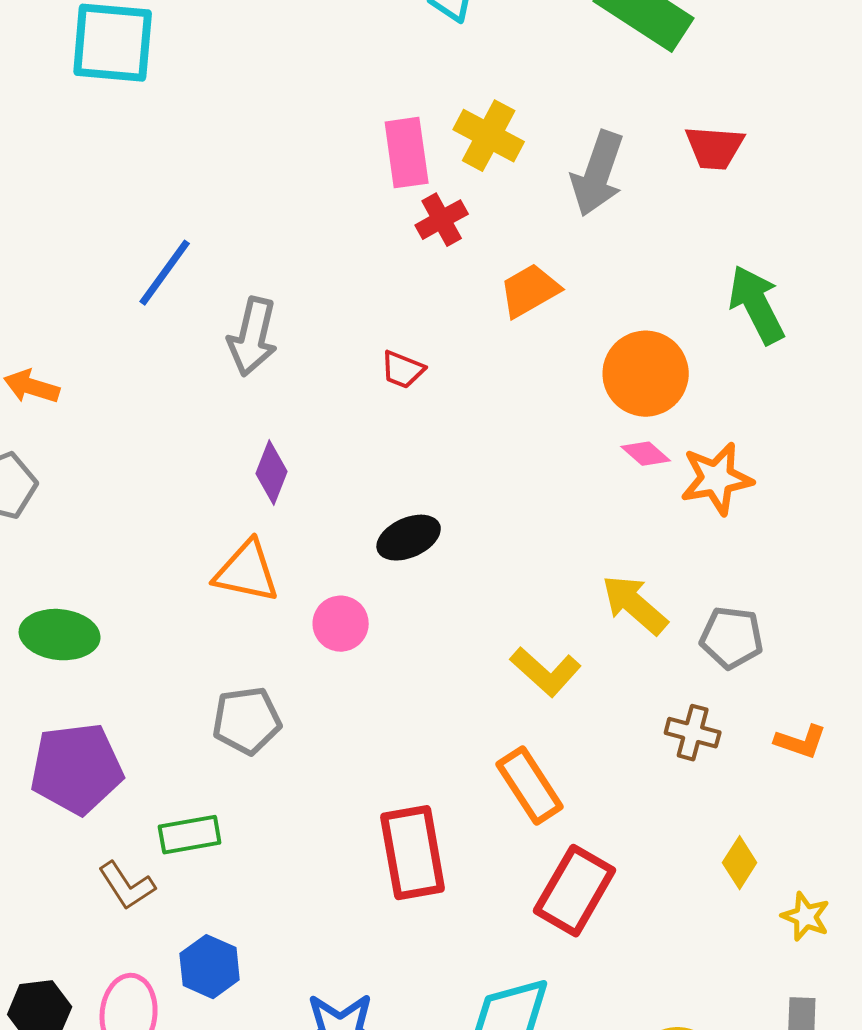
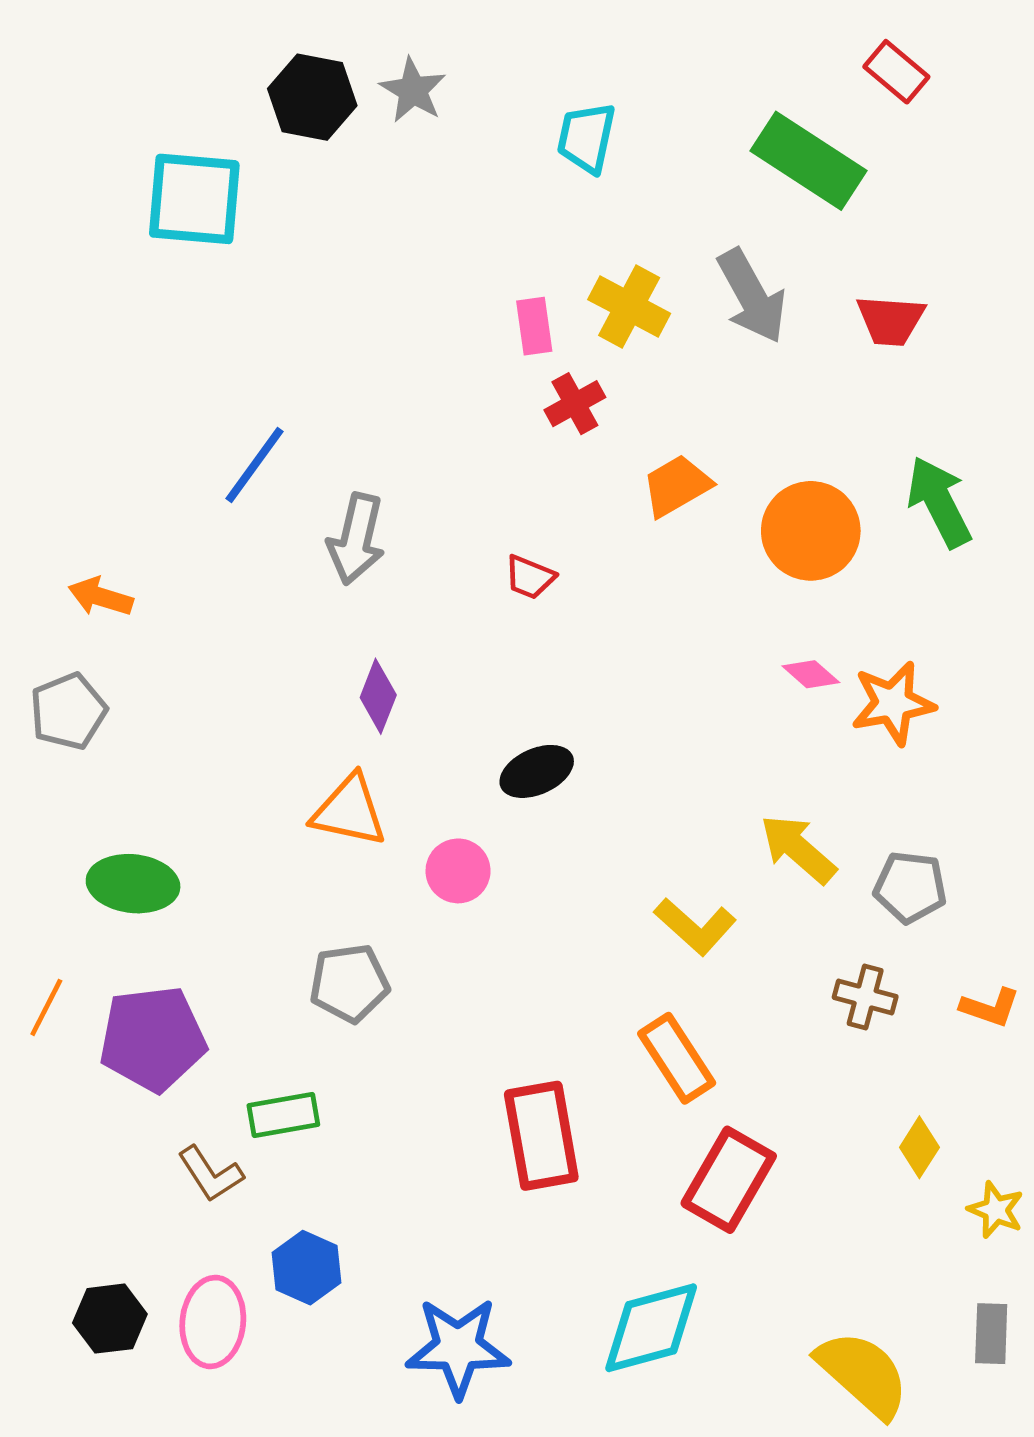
pink rectangle: (407, 153) -> (534, 326), size x0.7
gray arrow: (598, 174) -> (752, 296), moved, turned -48
orange circle: (646, 374) -> (811, 531), moved

